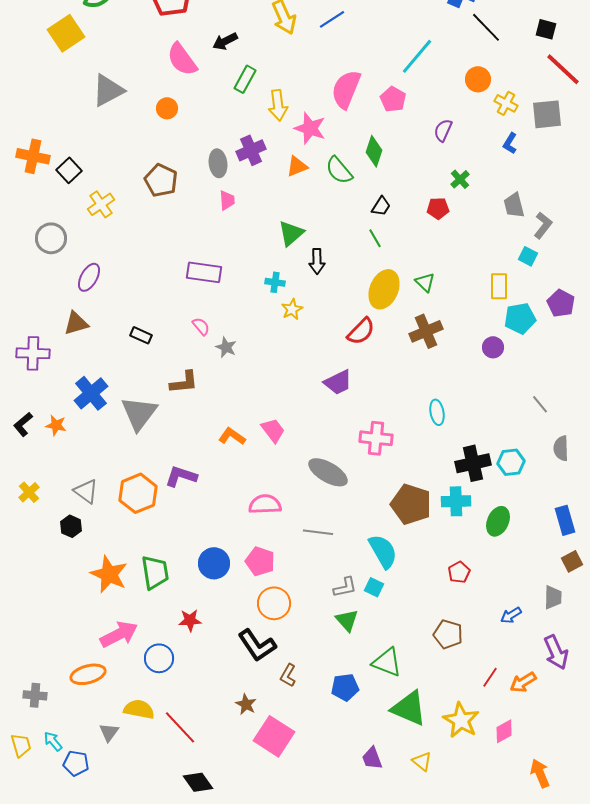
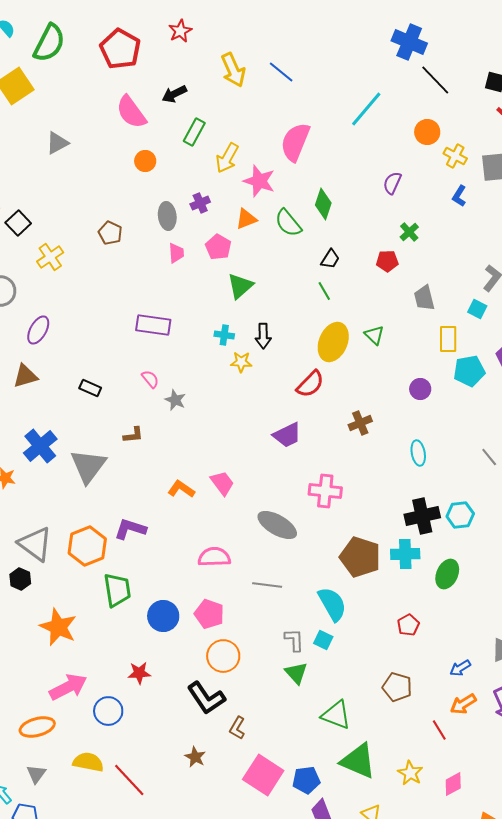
blue line: (332, 19) -> (281, 72), turned 72
gray triangle: (108, 90) -> (57, 143), size x0.7
pink pentagon: (393, 99) -> (218, 247), moved
yellow arrow: (278, 105) -> (227, 158), turned 36
orange circle: (167, 108) -> (145, 161), moved
purple cross: (251, 150) -> (200, 203), size x0.7
brown pentagon: (161, 180) -> (110, 233), size x0.7
gray trapezoid: (514, 205) -> (424, 298), moved
black arrow: (317, 261) -> (263, 336), moved
yellow star: (292, 309) -> (241, 362), turned 30
brown cross: (426, 331) -> (360, 423), moved, size x0.7
purple circle: (493, 347) -> (420, 389), moved
brown L-shape: (184, 382) -> (133, 435), size x0.7
cyan ellipse: (437, 412) -> (418, 453), moved
gray triangle: (86, 491) -> (35, 544), size x1.4
green trapezoid: (155, 572) -> (117, 590), moved
gray L-shape: (345, 587) -> (294, 640), turned -80
red line: (490, 677) -> (439, 730), turned -65
orange arrow: (523, 682) -> (463, 704), moved
blue pentagon: (345, 687) -> (306, 780), moved
yellow star: (461, 720) -> (410, 773), size x0.7
gray triangle: (109, 732) -> (36, 774), moved
pink square: (274, 736) -> (263, 775), moved

